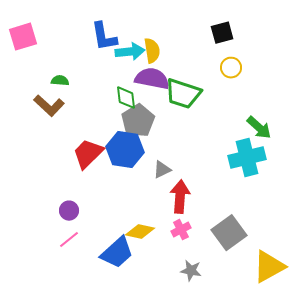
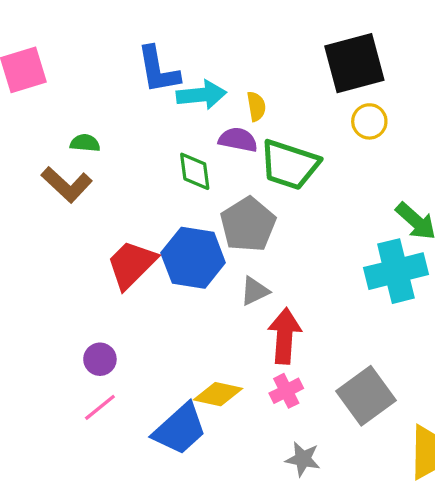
black square: (222, 33) -> (354, 63), size x1.6
yellow semicircle: (152, 51) -> (256, 106), moved, size x0.7
purple semicircle: (152, 79) -> (238, 140), size x0.7
gray pentagon: (138, 121) -> (248, 225), moved

